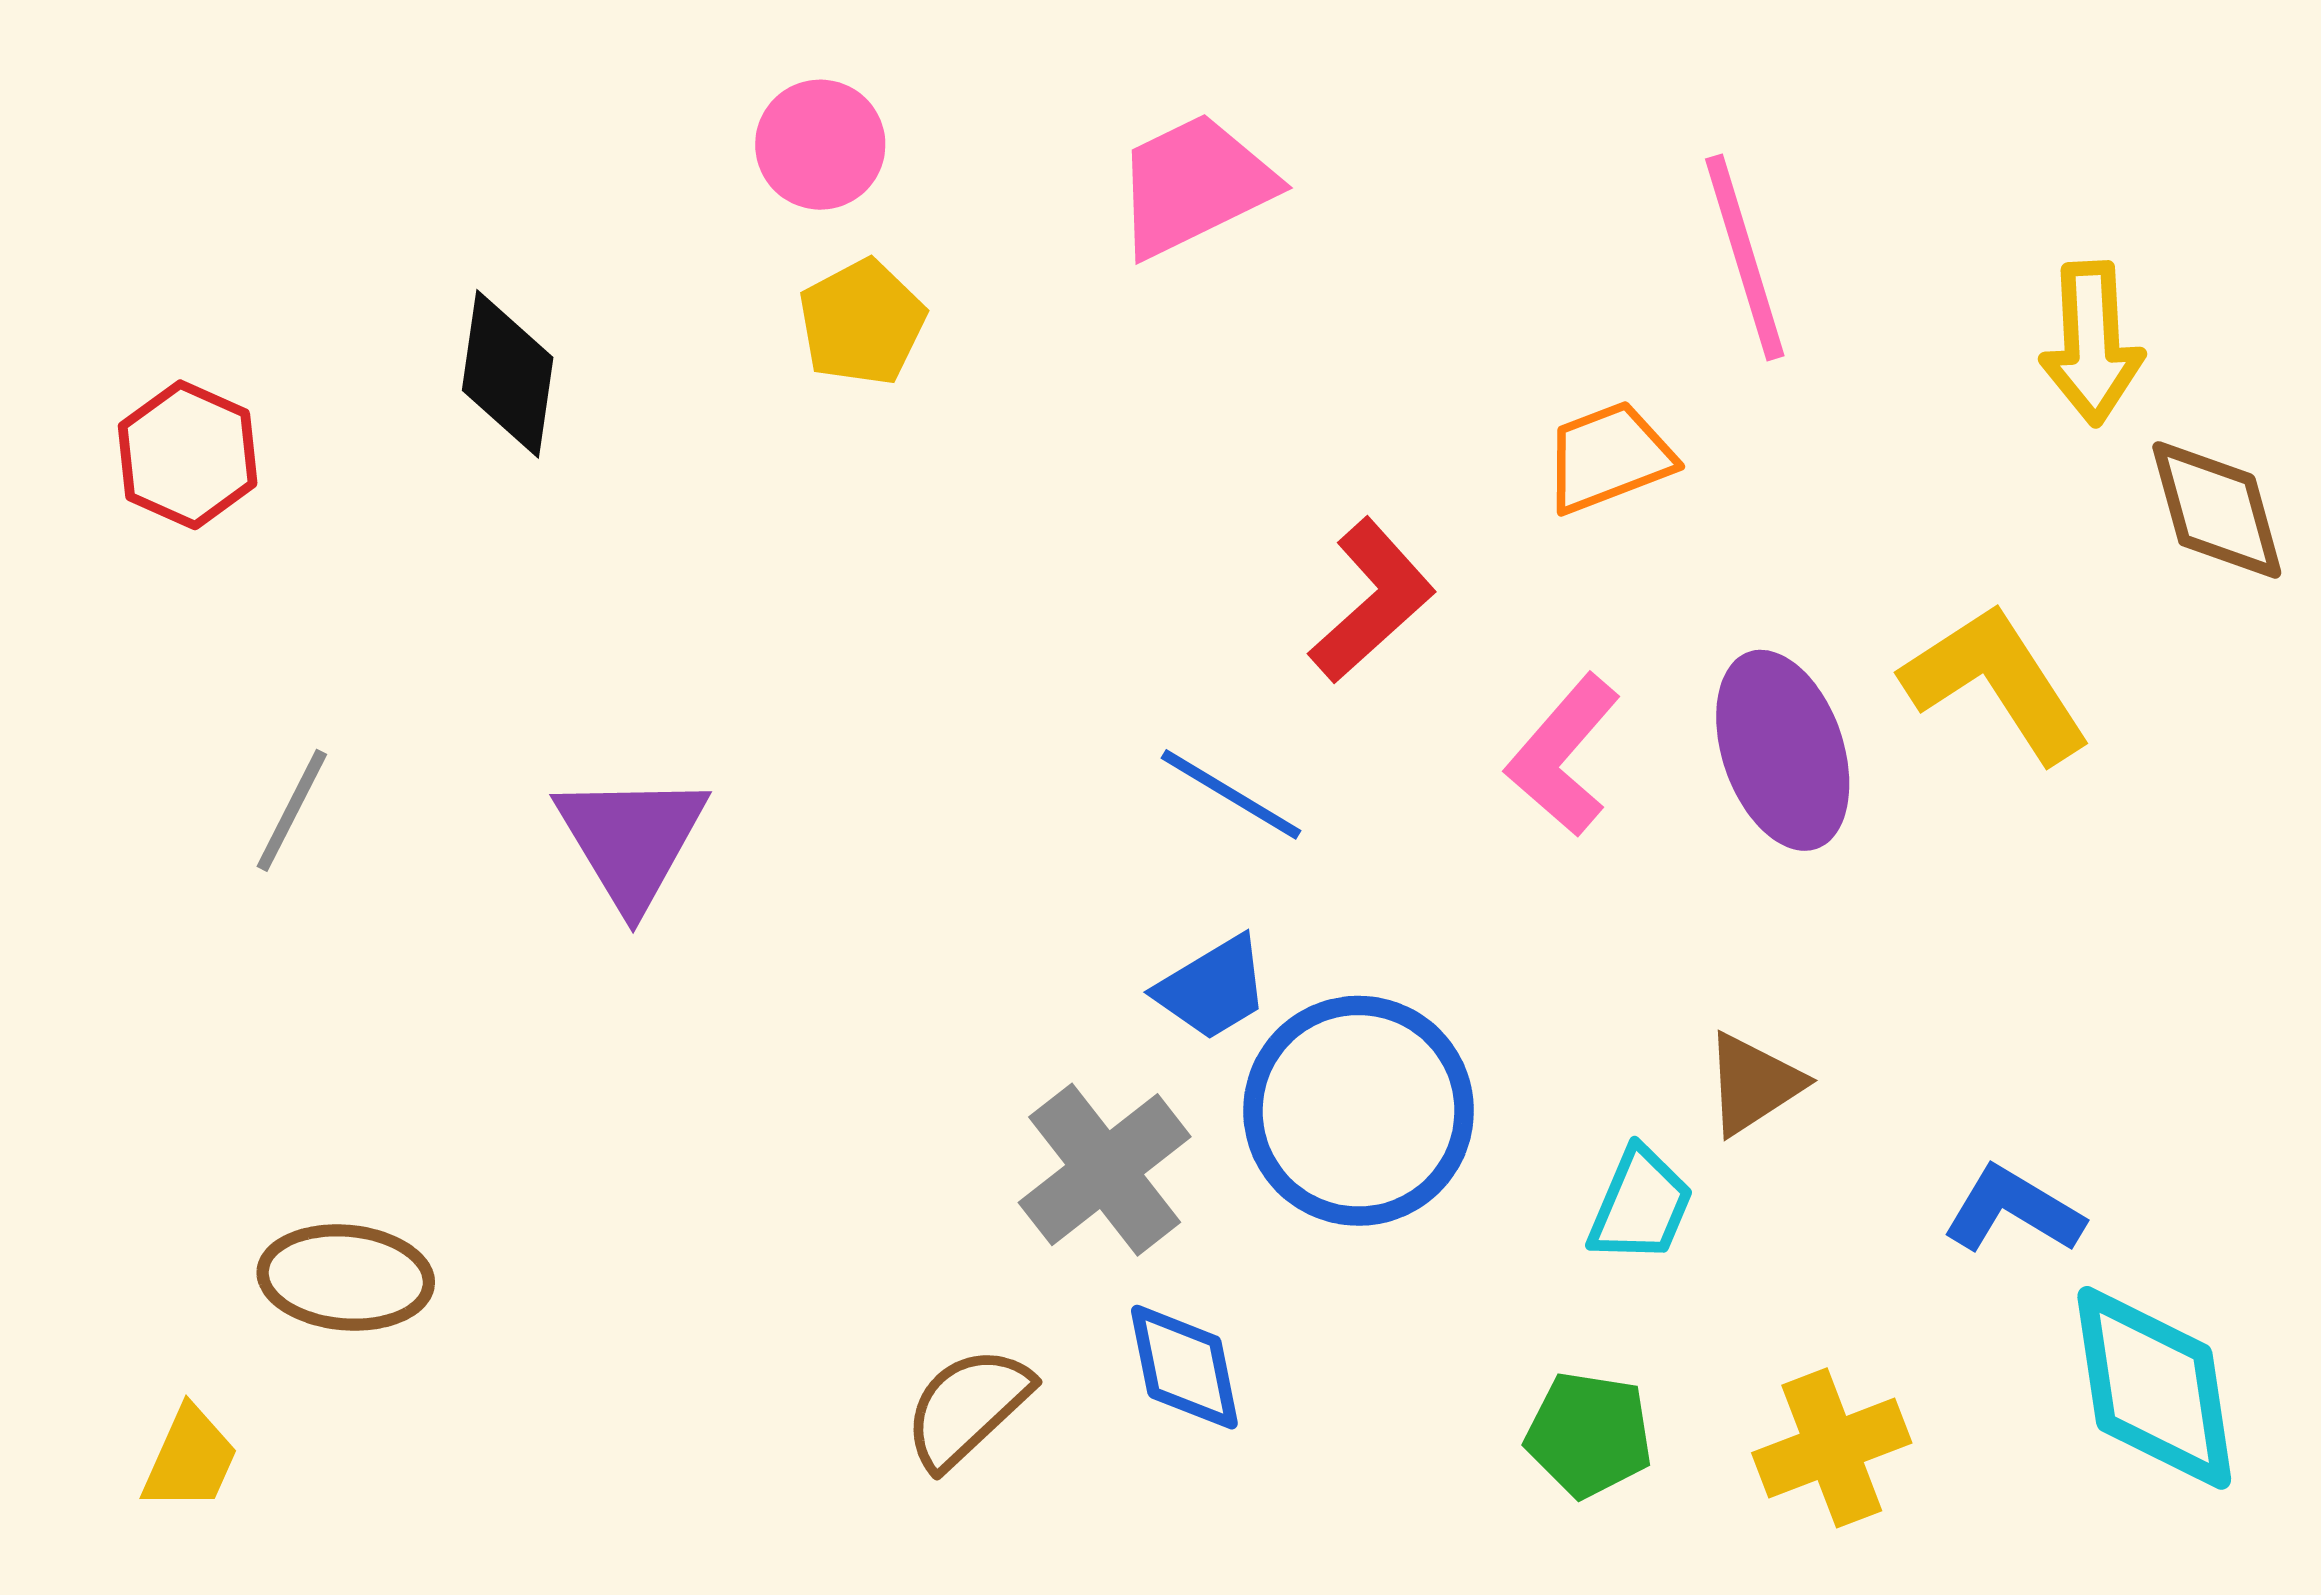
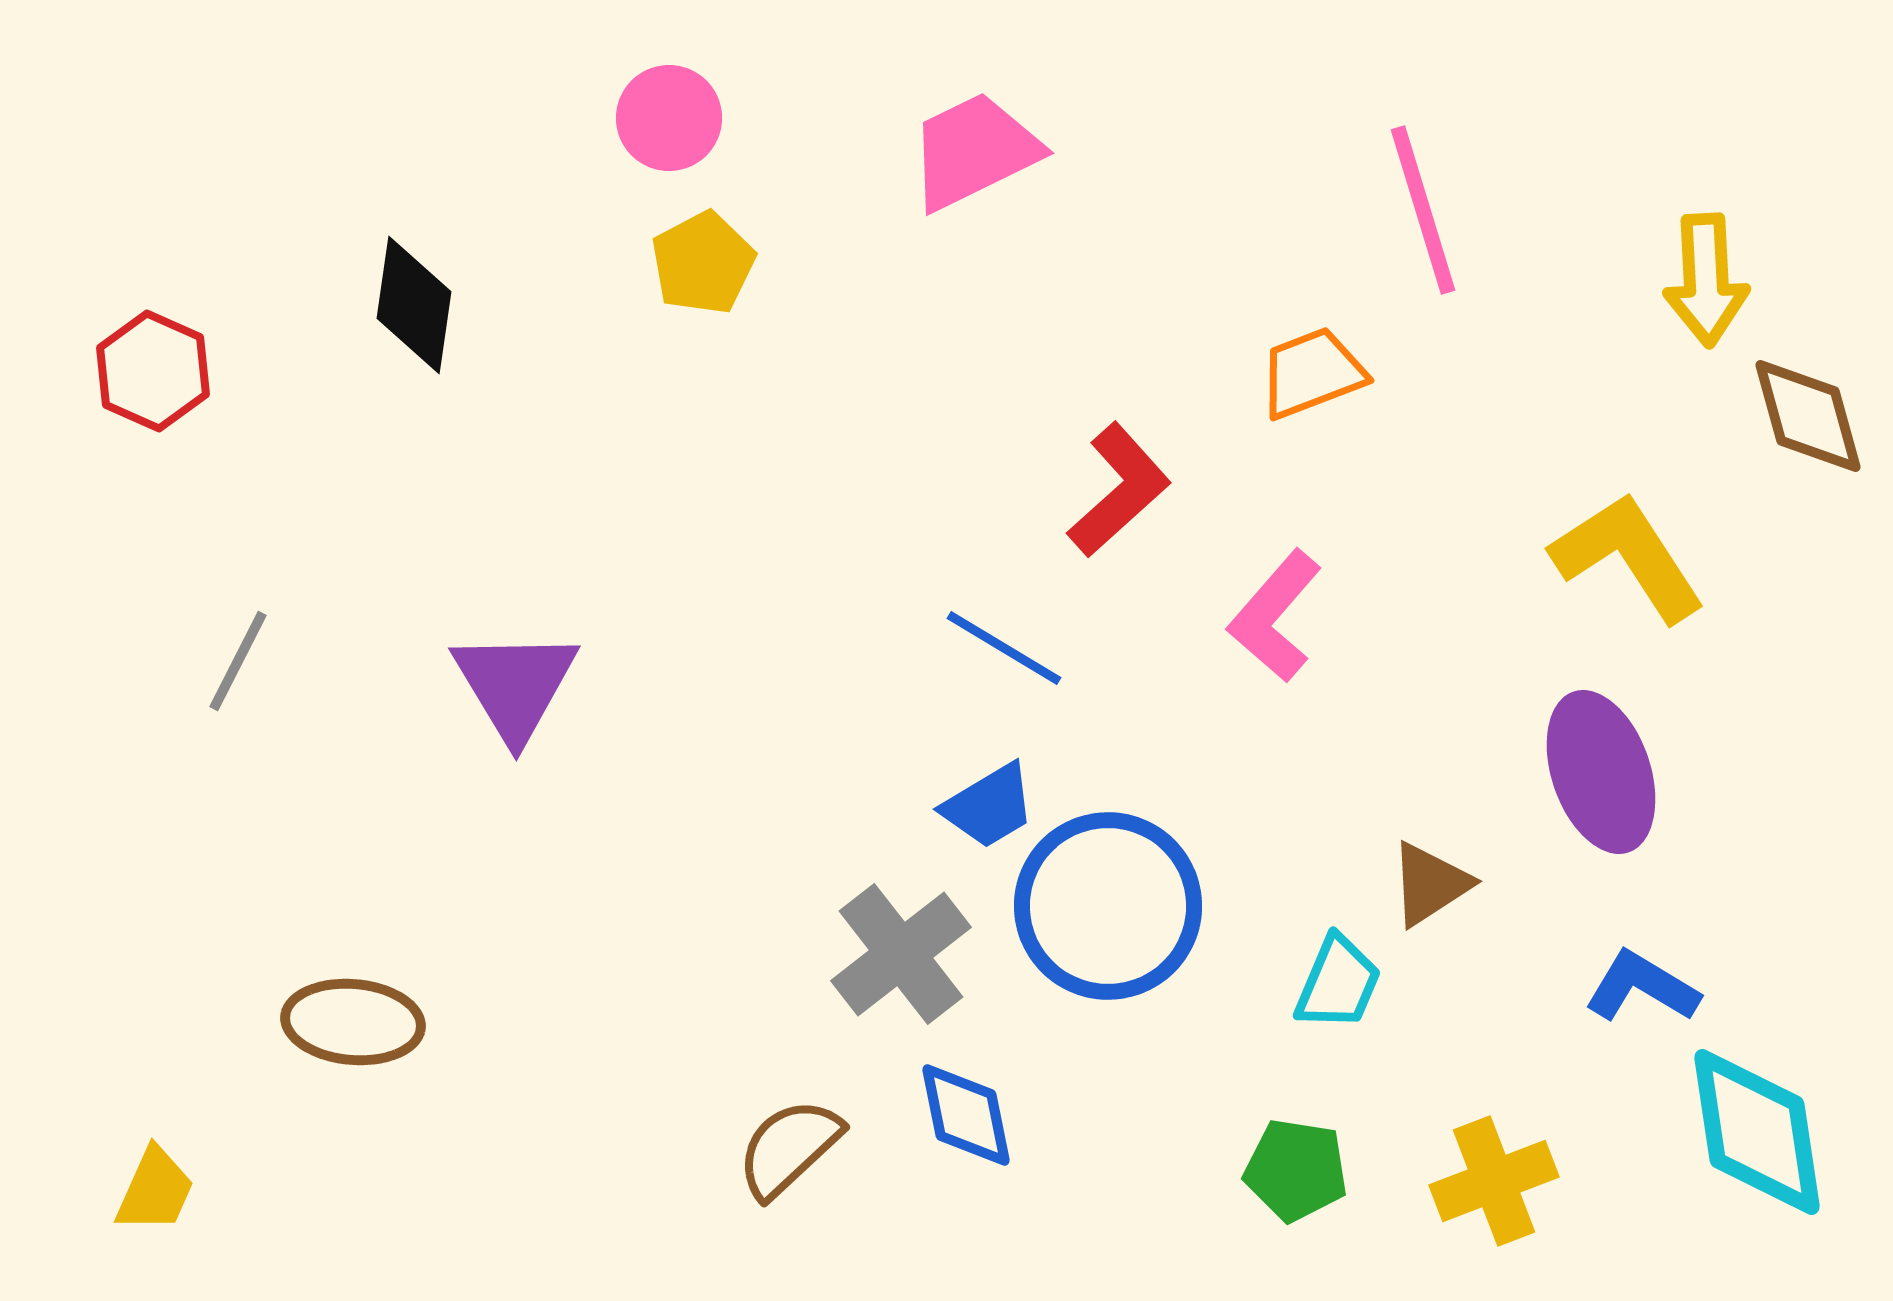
purple ellipse: (1783, 750) -> (1601, 772), moved
brown ellipse: (346, 1278) -> (353, 1022), moved

